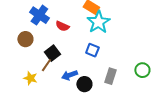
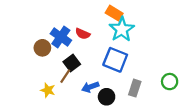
blue cross: (39, 15) -> (61, 37), moved
blue square: (92, 50) -> (115, 60), size x1.6

